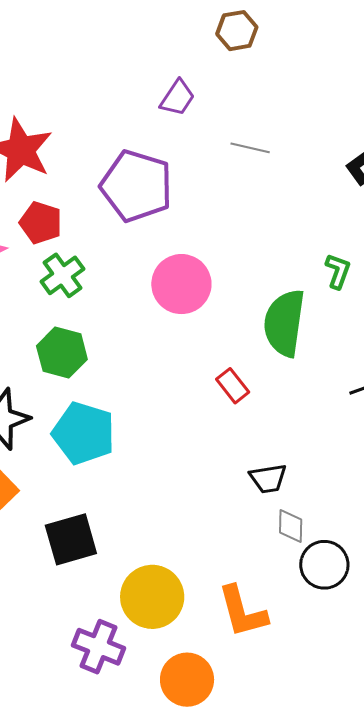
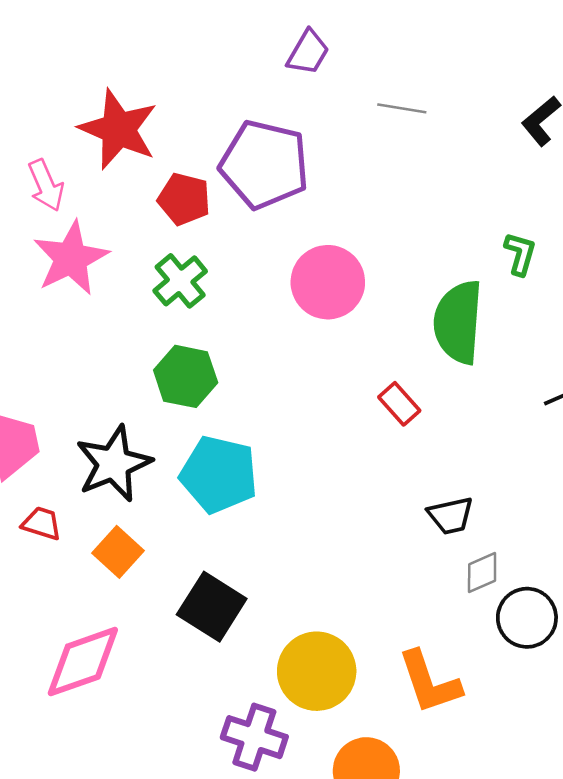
red pentagon: (41, 223) -> (184, 199), moved
gray diamond: (291, 526) -> (482, 573), turned 69
black square: (71, 539) -> (212, 607), turned -38

